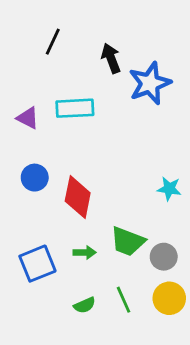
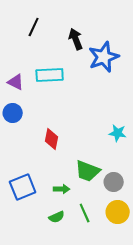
blue circle: (35, 178) -> (13, 113), moved
red diamond: (78, 197) -> (52, 139), size x0.7
green arrow: (85, 252) -> (62, 189), moved

